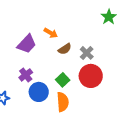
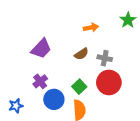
orange arrow: (51, 33) -> (91, 27), moved, turned -40
gray cross: (87, 53) -> (105, 58), turned -32

